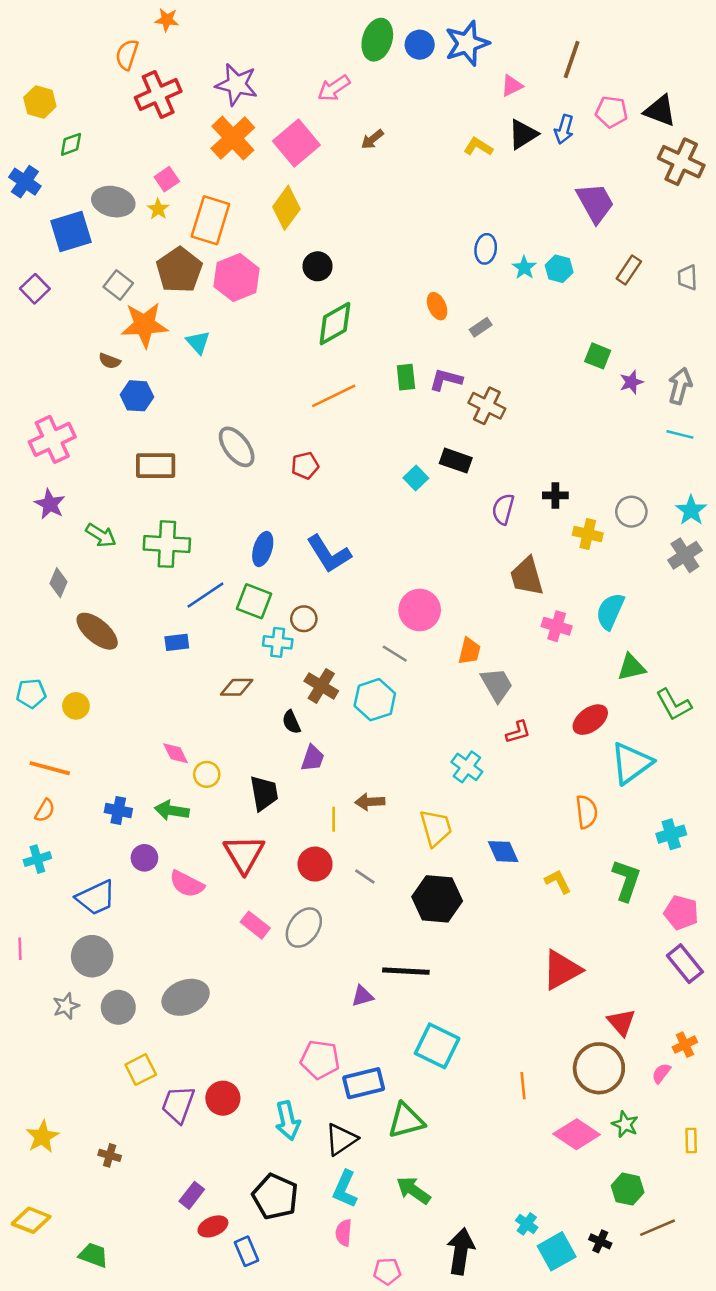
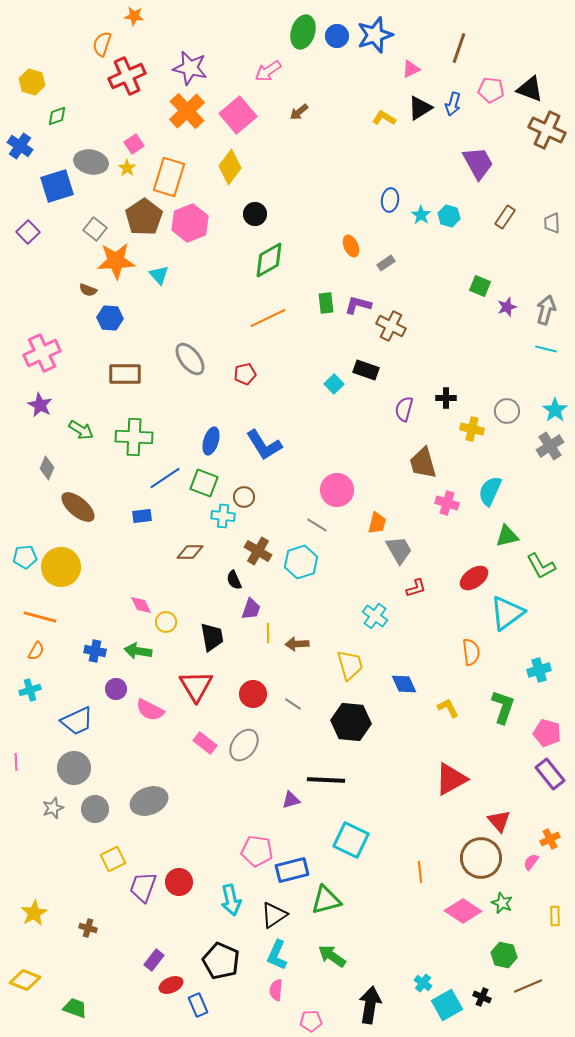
yellow circle: (76, 706) -> (61, 567), size x1.8
yellow line: (334, 819) -> (268, 633), moved

